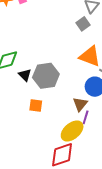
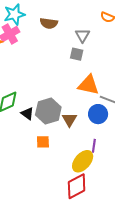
gray square: (83, 24) -> (77, 54), turned -32
brown triangle: (80, 104) -> (69, 120), moved

